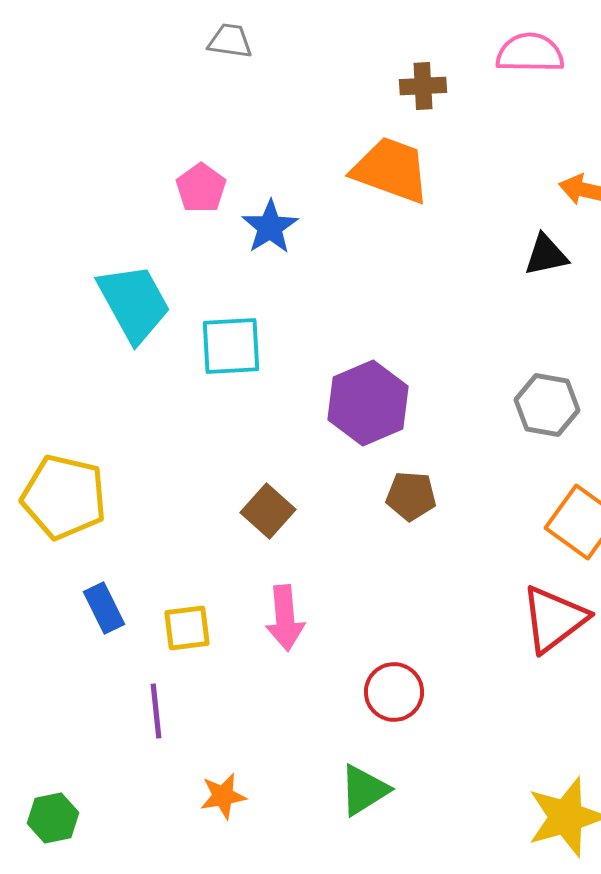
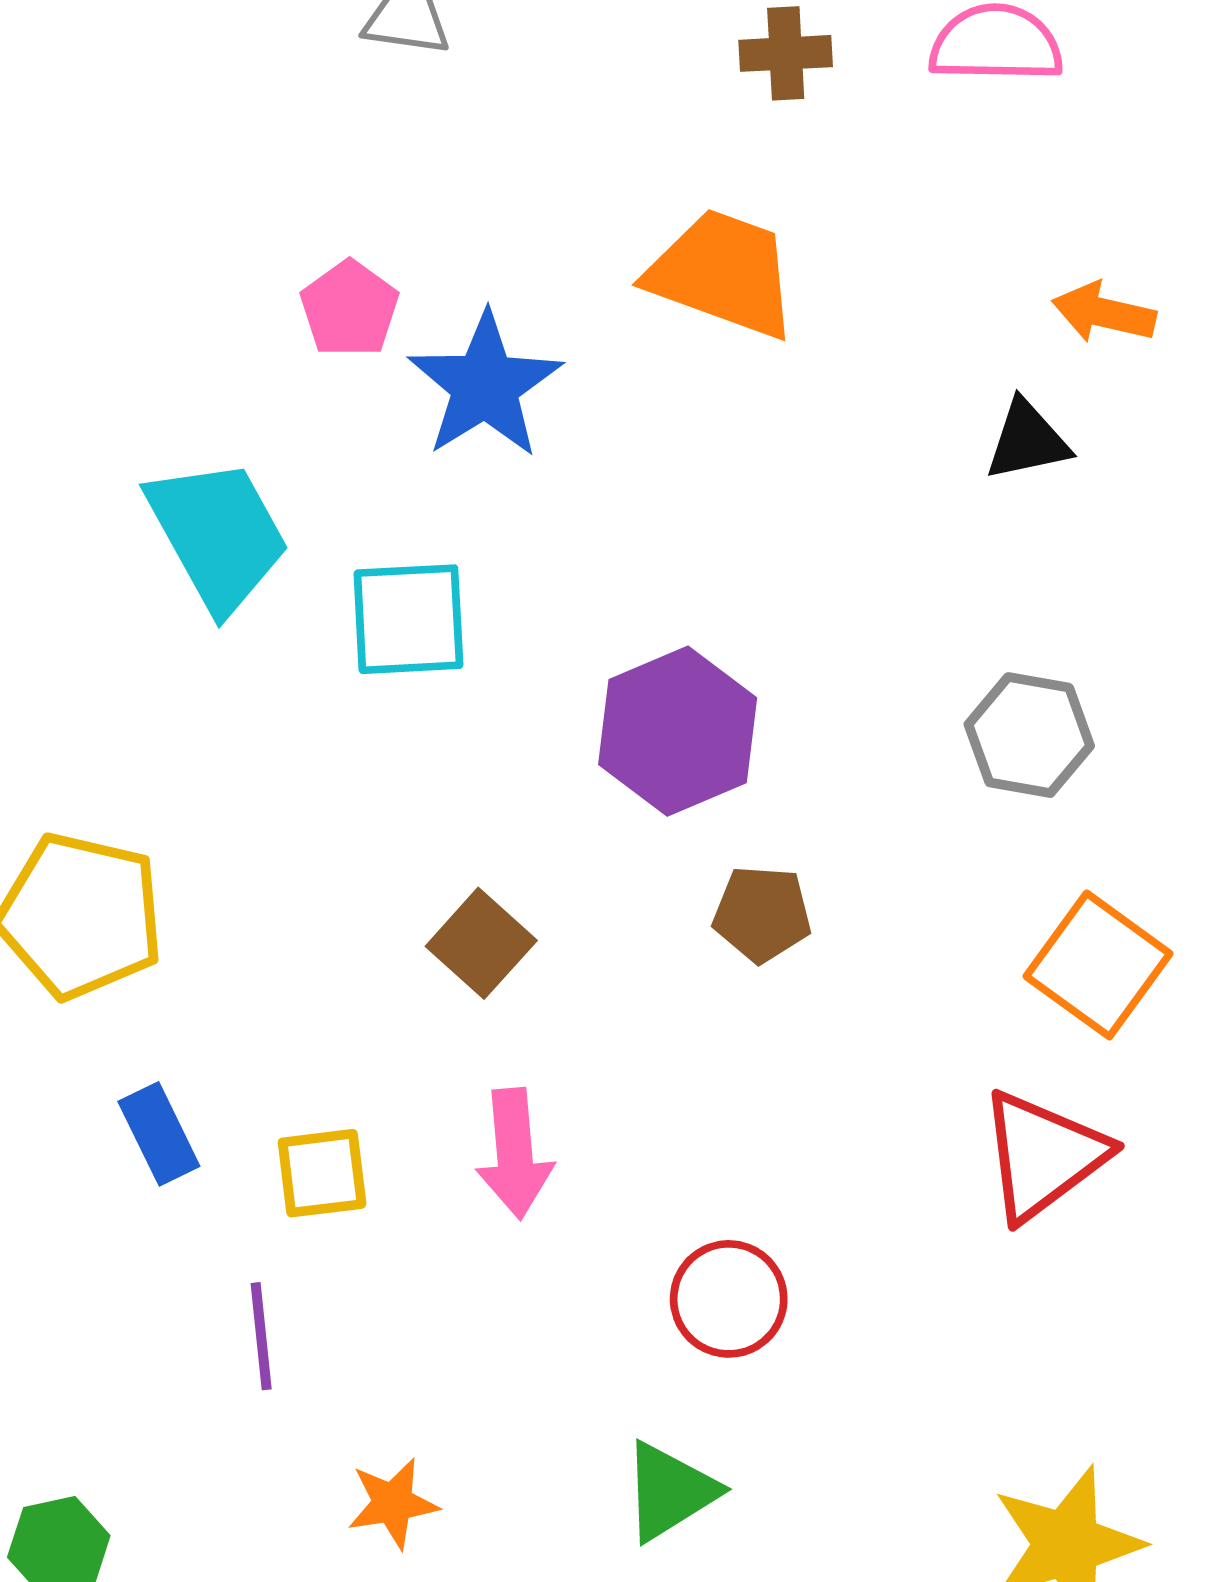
brown cross: (423, 86) -> (786, 53), moved
blue star: (270, 227) -> (485, 385), size x1.4

